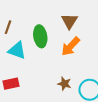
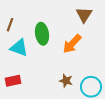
brown triangle: (70, 21) -> (84, 15), moved

